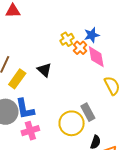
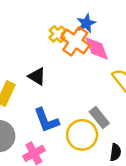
orange cross: (80, 48) -> (75, 41), size x1.6
blue L-shape: (25, 109) -> (46, 120), moved

